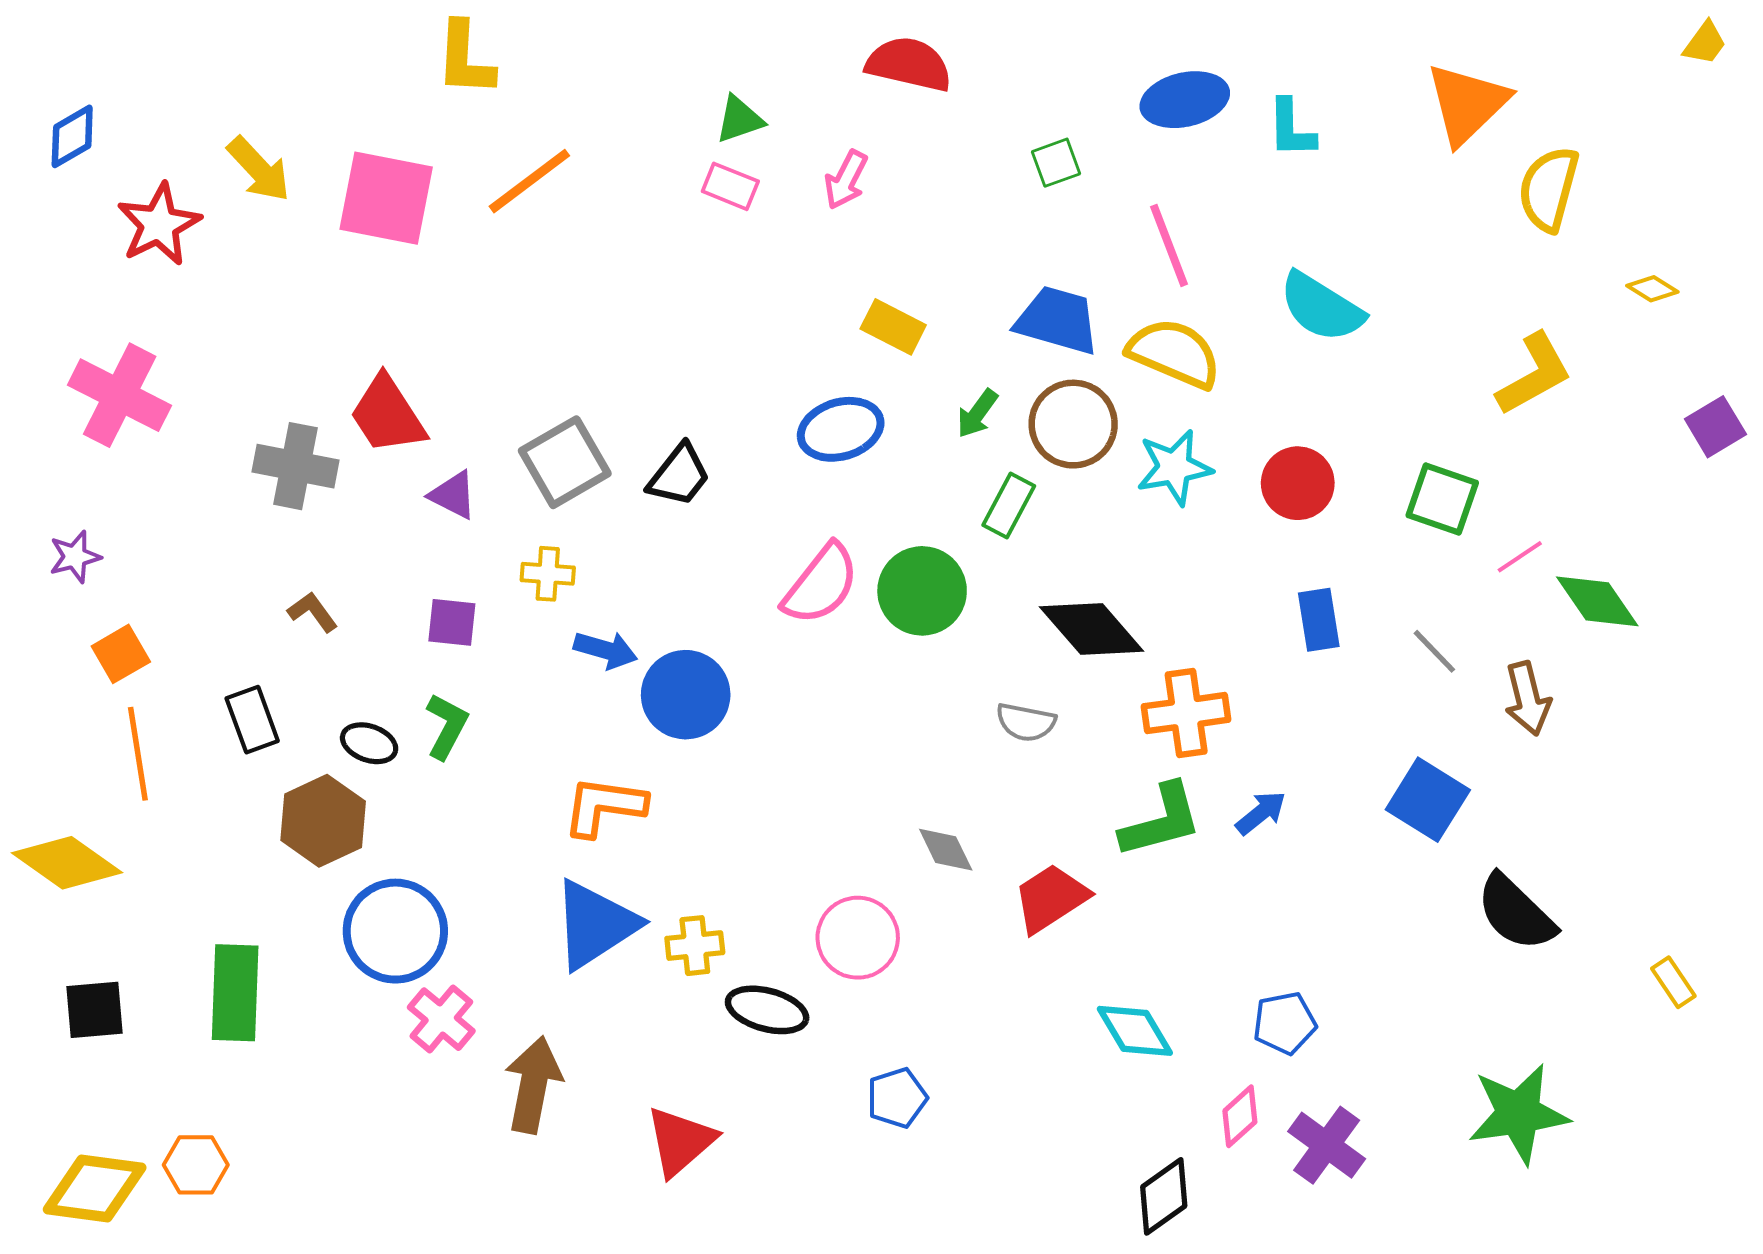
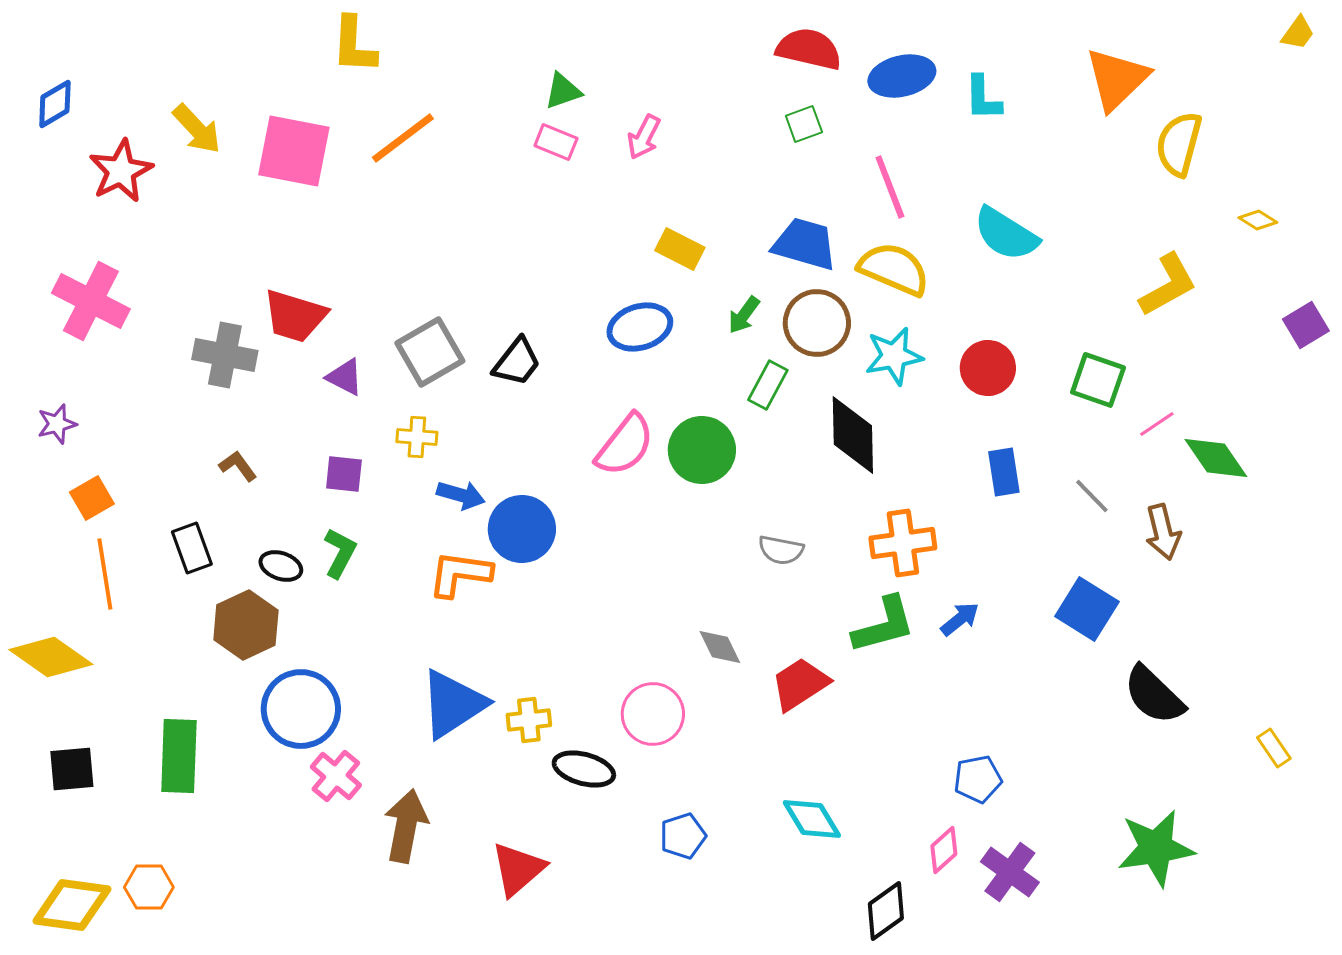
red semicircle: (909, 64) -> (809, 49), moved
red trapezoid: (387, 415) -> (295, 316), turned -40
black diamond: (1092, 629) -> (853, 435), moved, turned 40
orange L-shape: (604, 806) -> (460, 574), moved
cyan diamond: (1135, 1031) -> (812, 819), moved

